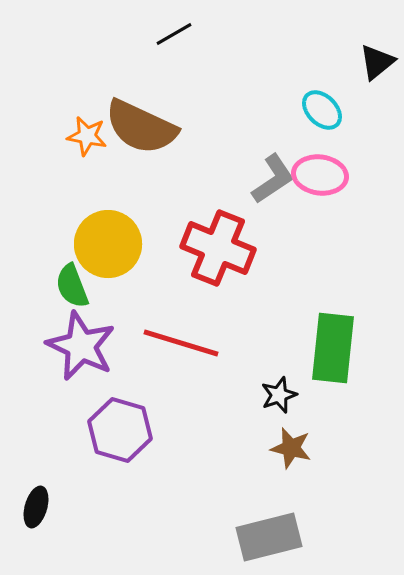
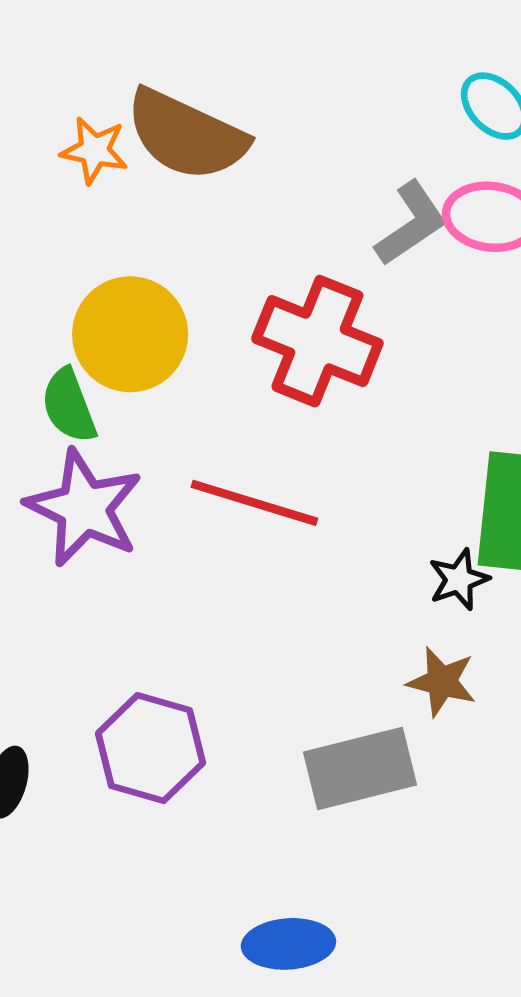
black star: (279, 395) -> (459, 579), moved
purple hexagon: (120, 430) -> (151, 748), moved
gray rectangle: (269, 537) -> (360, 769), moved

